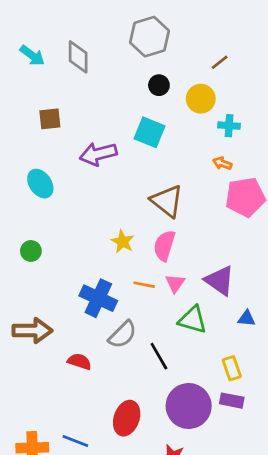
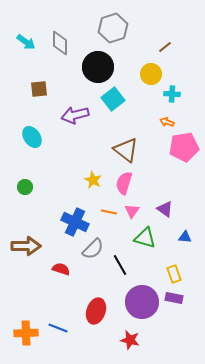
black circle: (159, 85) -> (98, 67), moved, size x2.0
cyan square: (150, 132) -> (113, 99), turned 30
purple triangle: (220, 281) -> (165, 209), size x0.7

